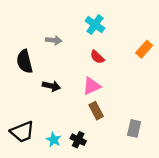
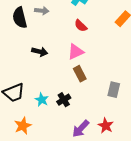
black semicircle: (25, 61) -> (20, 18), moved
black cross: (78, 140) -> (64, 100), turned 32

